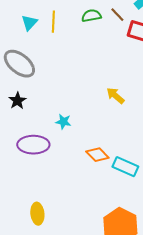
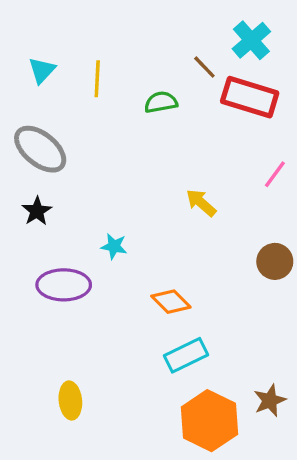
green semicircle: (91, 16) -> (161, 102), moved
cyan triangle: (29, 23) -> (42, 70), moved
cyan rectangle: (125, 167) -> (186, 355), moved, turned -50

